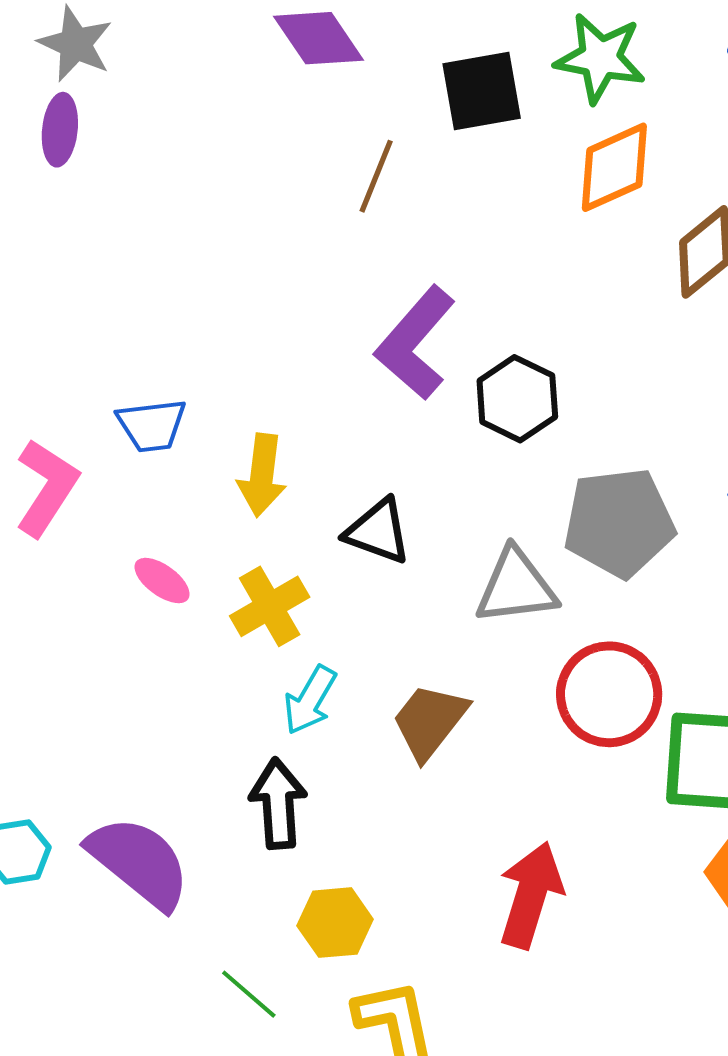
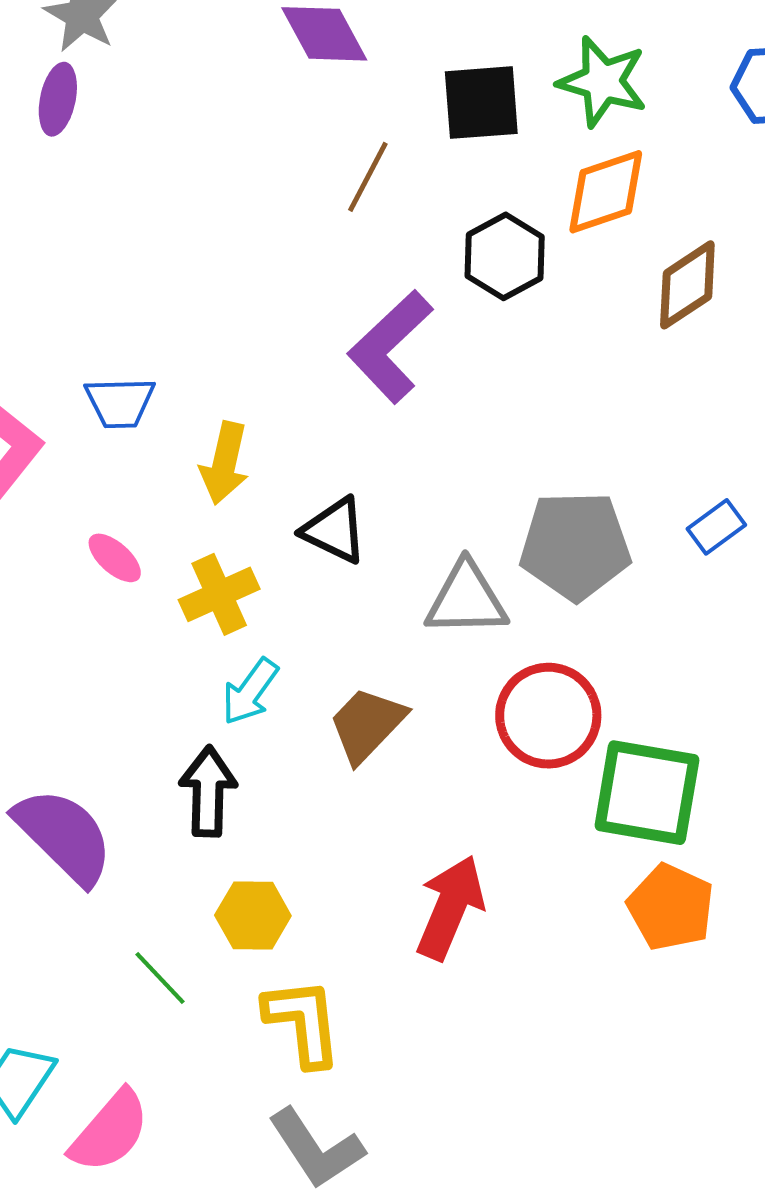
black hexagon: (517, 399) -> (505, 256), moved

